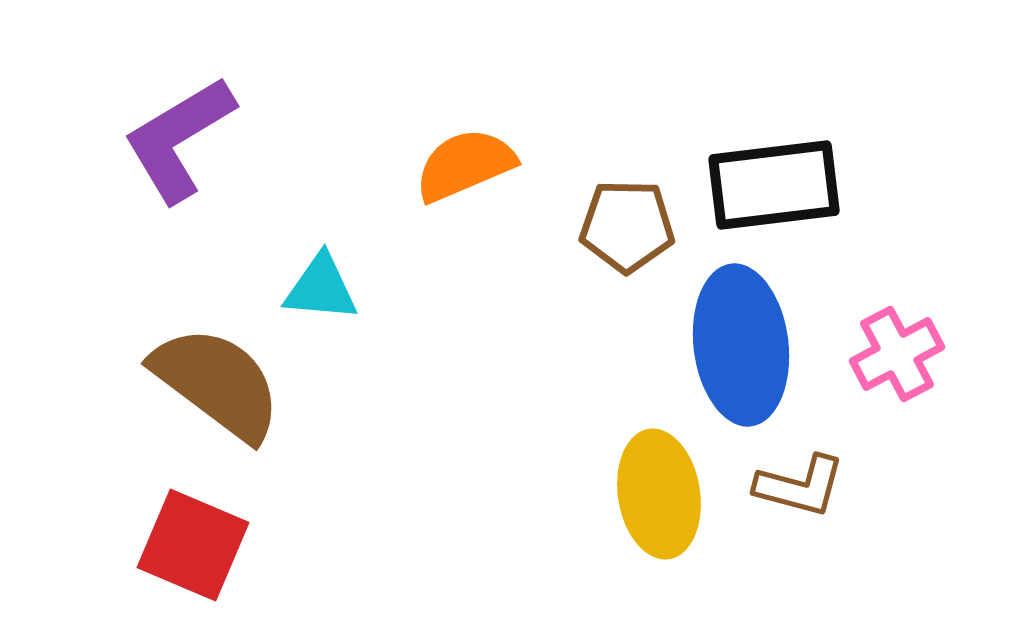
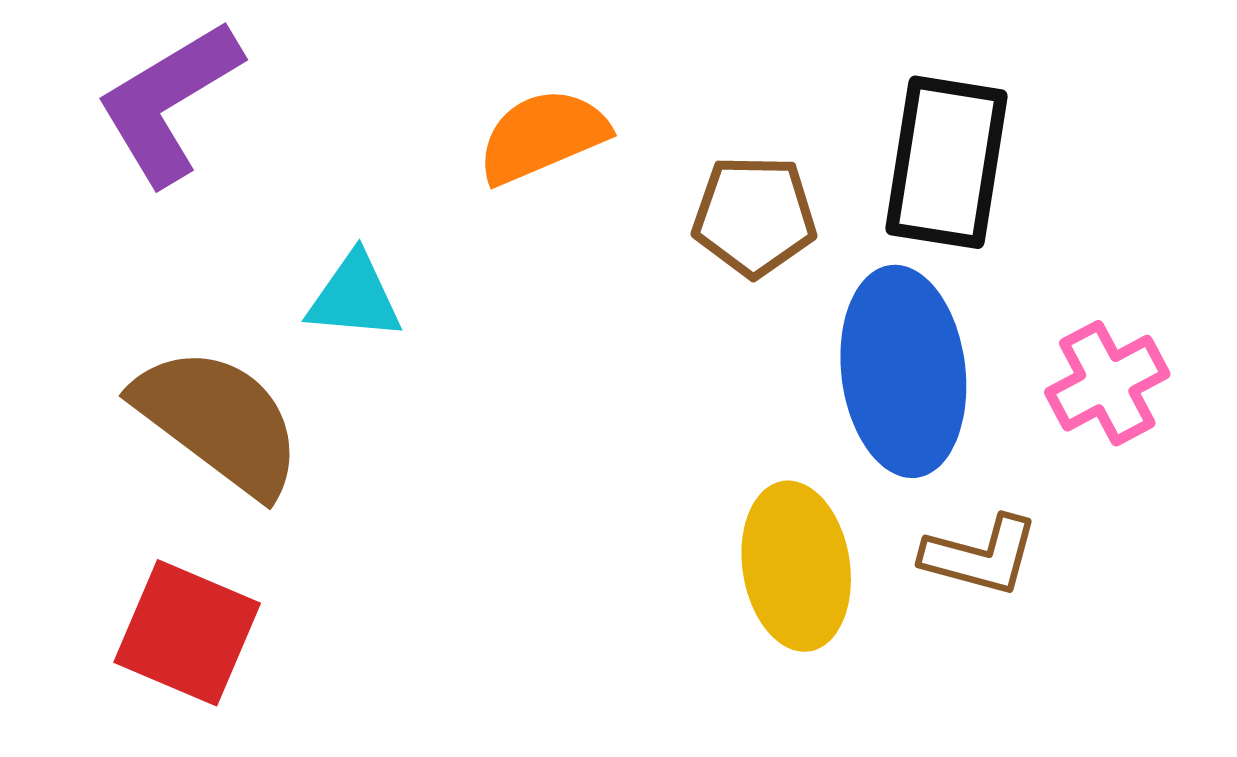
black rectangle: (774, 185) -> (946, 162), turned -74

